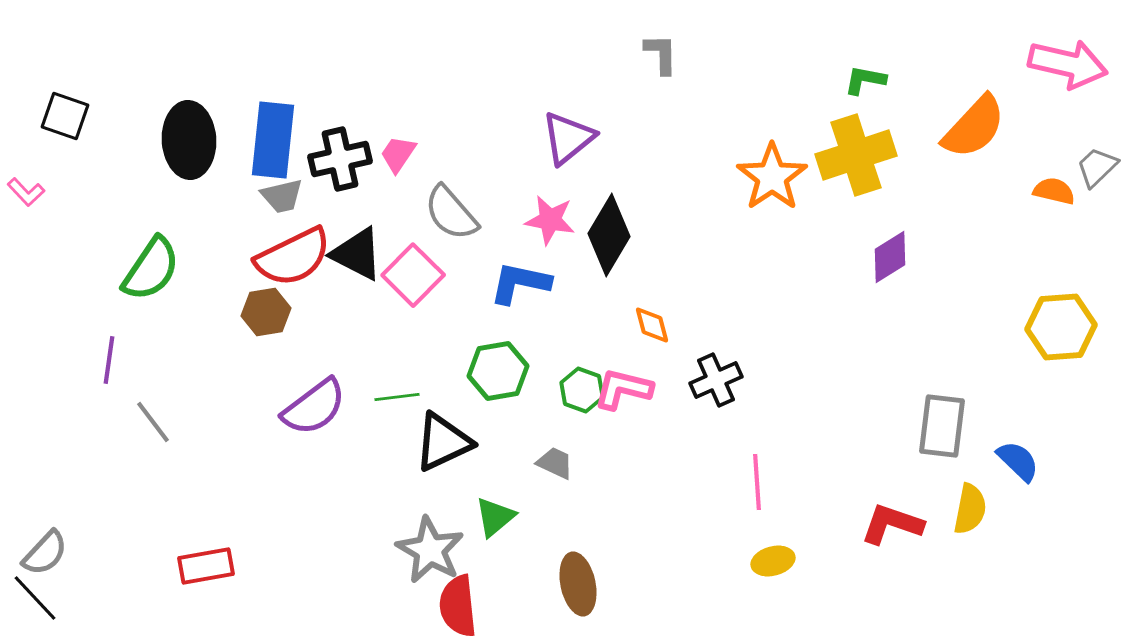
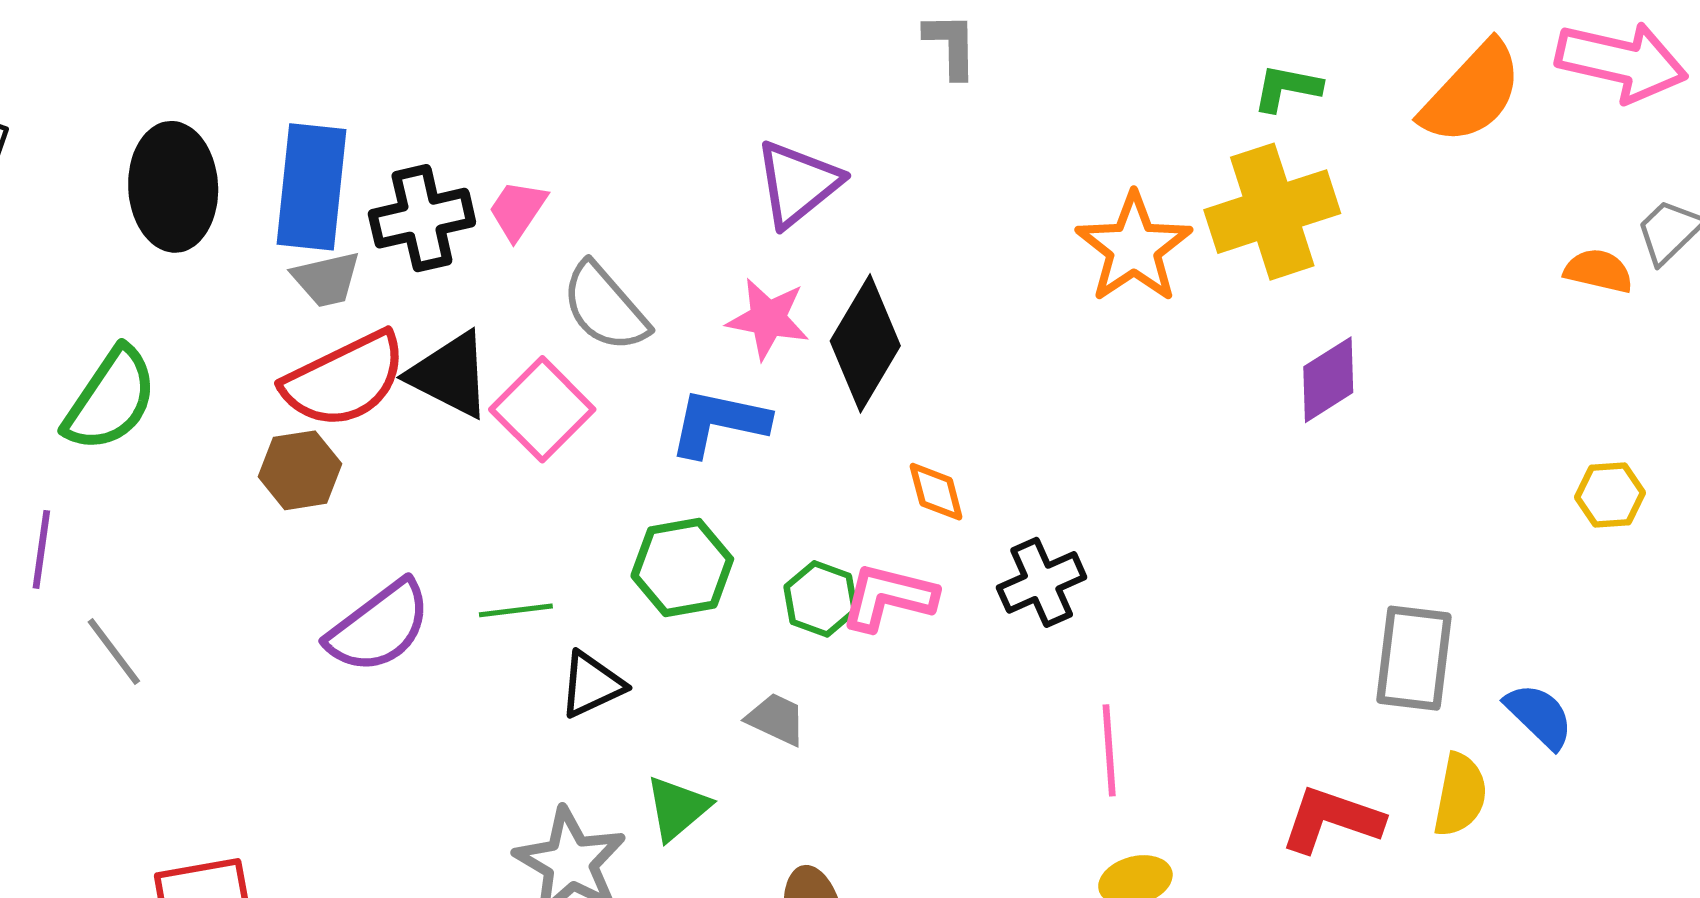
orange semicircle: (974, 127) -> (1472, 93), moved
yellow hexagon: (1061, 327) -> (1610, 495), size x0.6
black triangle: (443, 442) -> (592, 685), size x0.7

